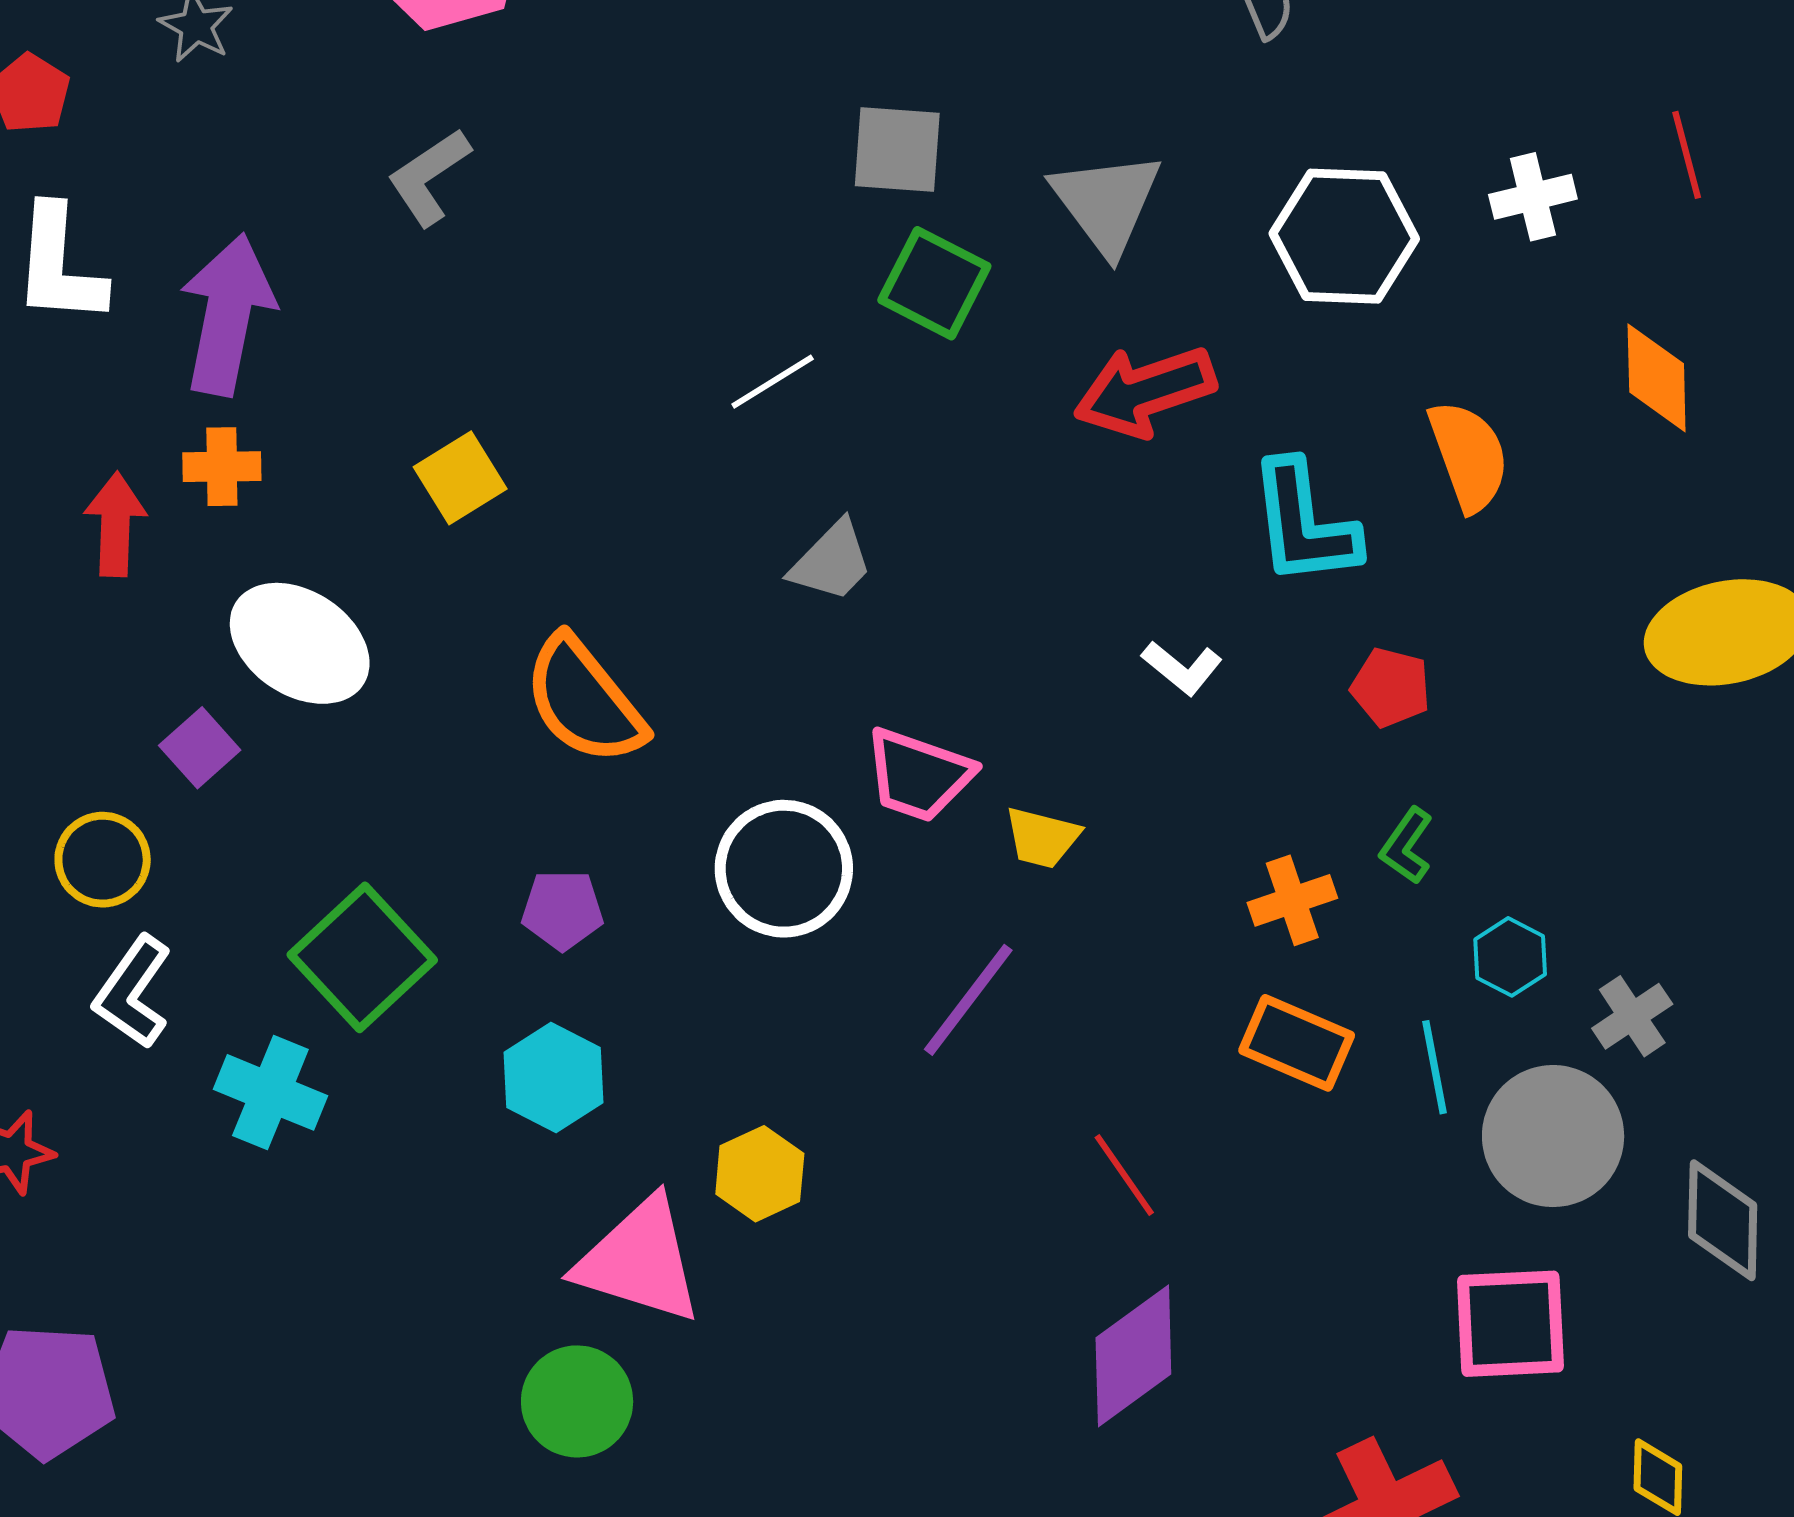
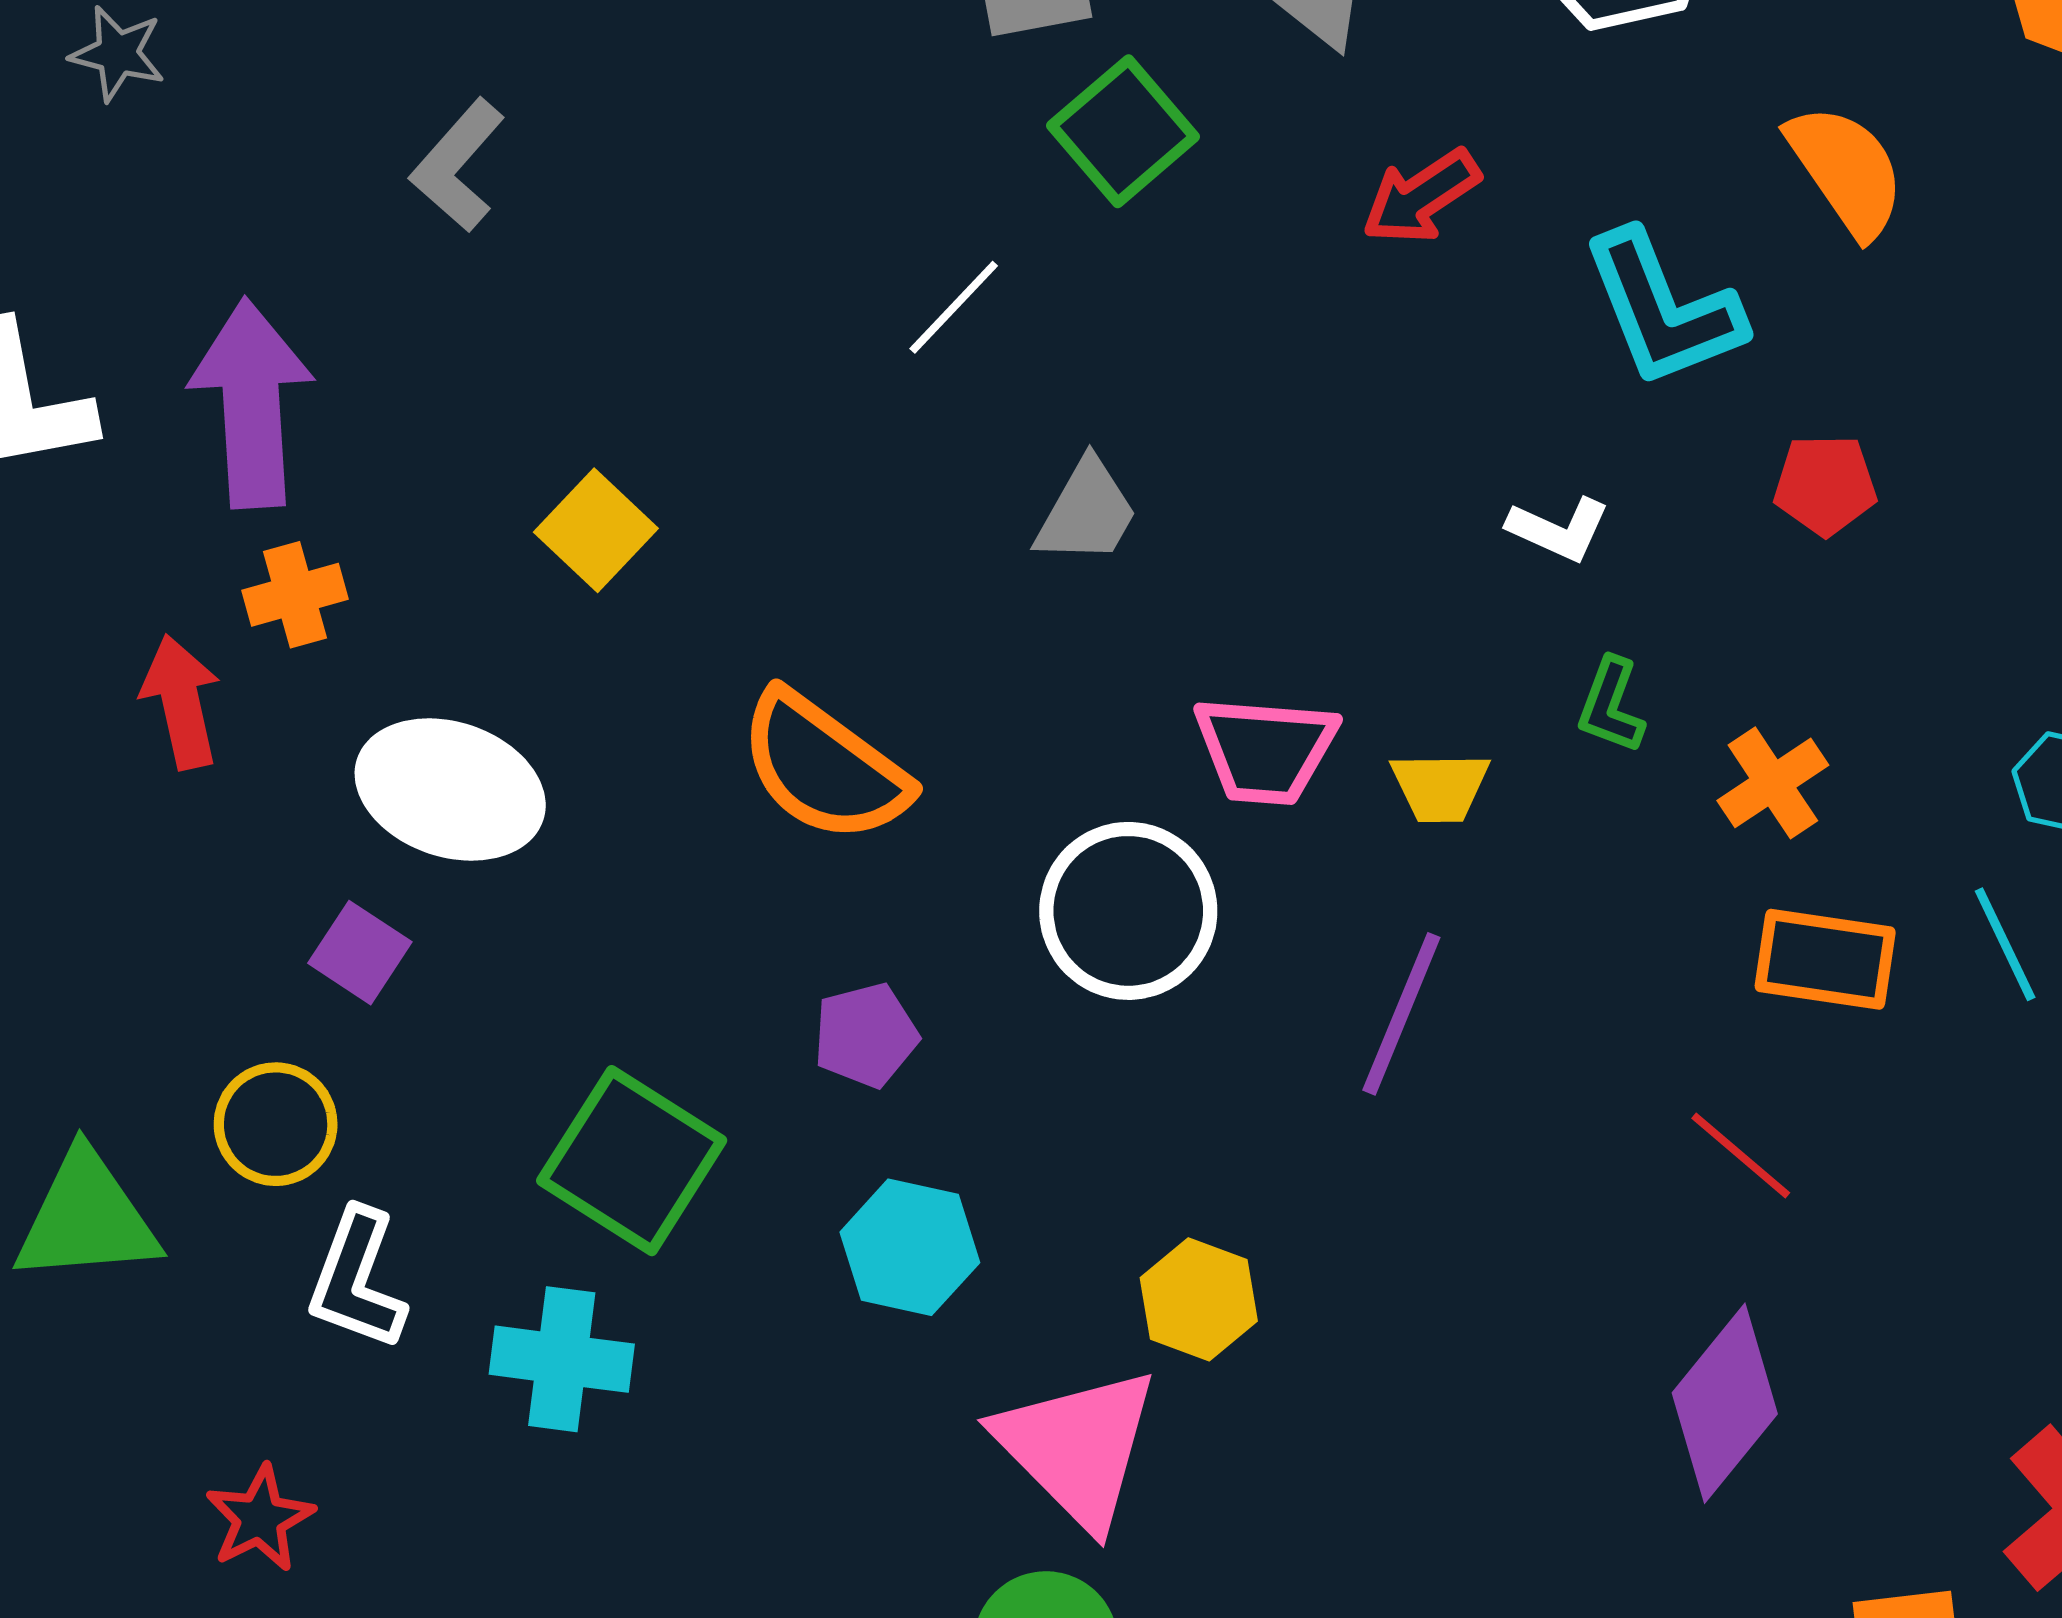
green square: (934, 283) -> (1123, 131), turned 37
red arrow: (1145, 391) -> (1421, 197), size x0.7
green L-shape: (1407, 846) -> (1611, 705), moved
red line: (1124, 1175) -> (1741, 1155), moved
pink triangle: (639, 1261) -> (1077, 1447), turned 43

